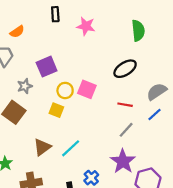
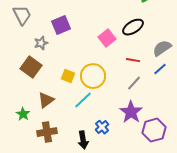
pink square: (87, 89) -> (107, 38), moved, turned 30
yellow circle: (65, 90) -> (93, 76), moved, size x1.6
yellow square: (56, 110) -> (68, 76), moved
brown triangle: (42, 147) -> (46, 100), moved

